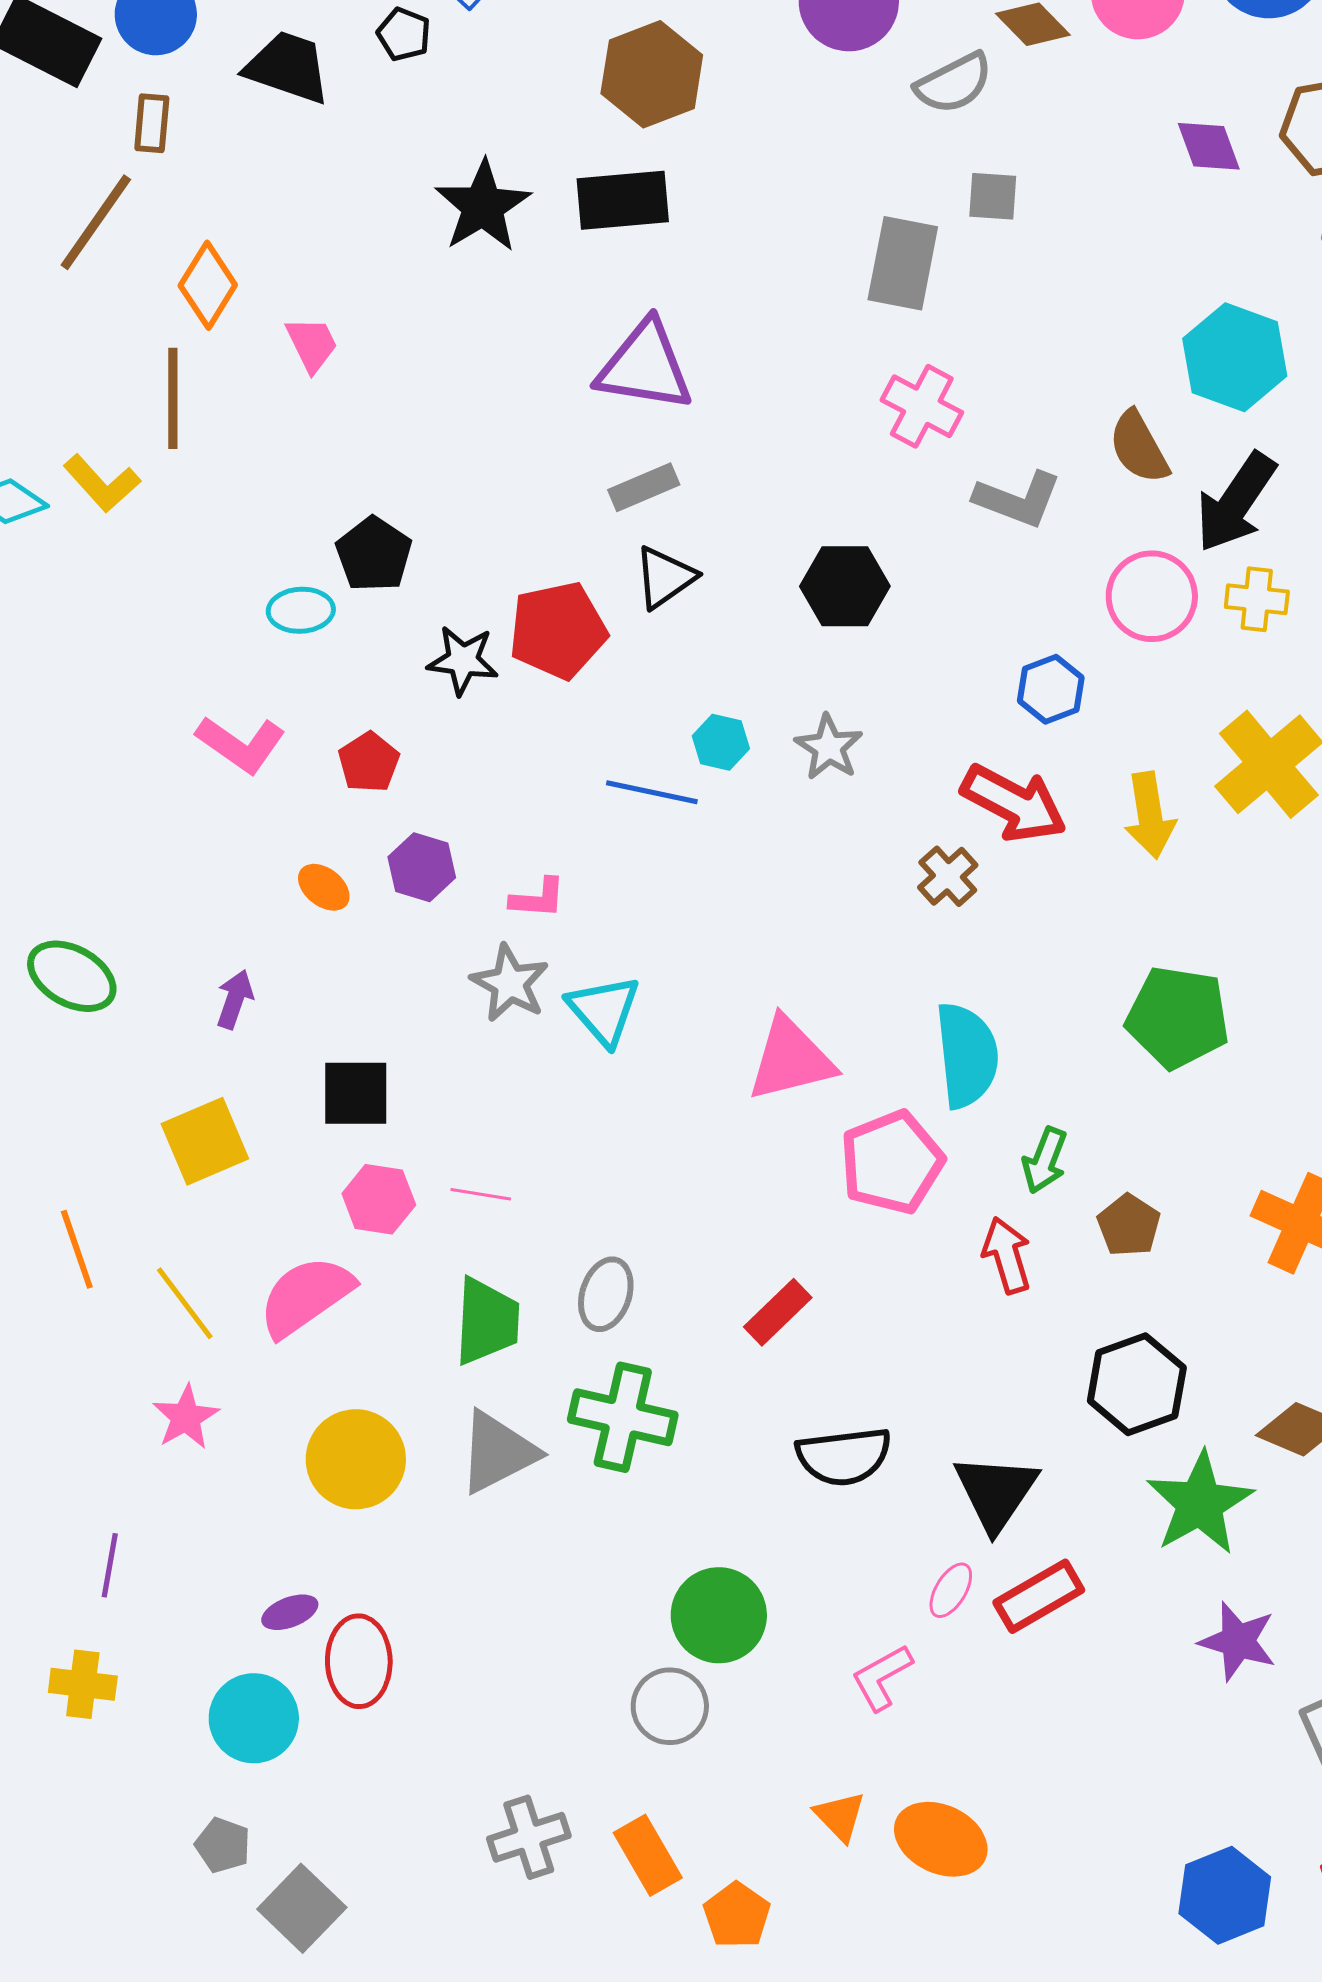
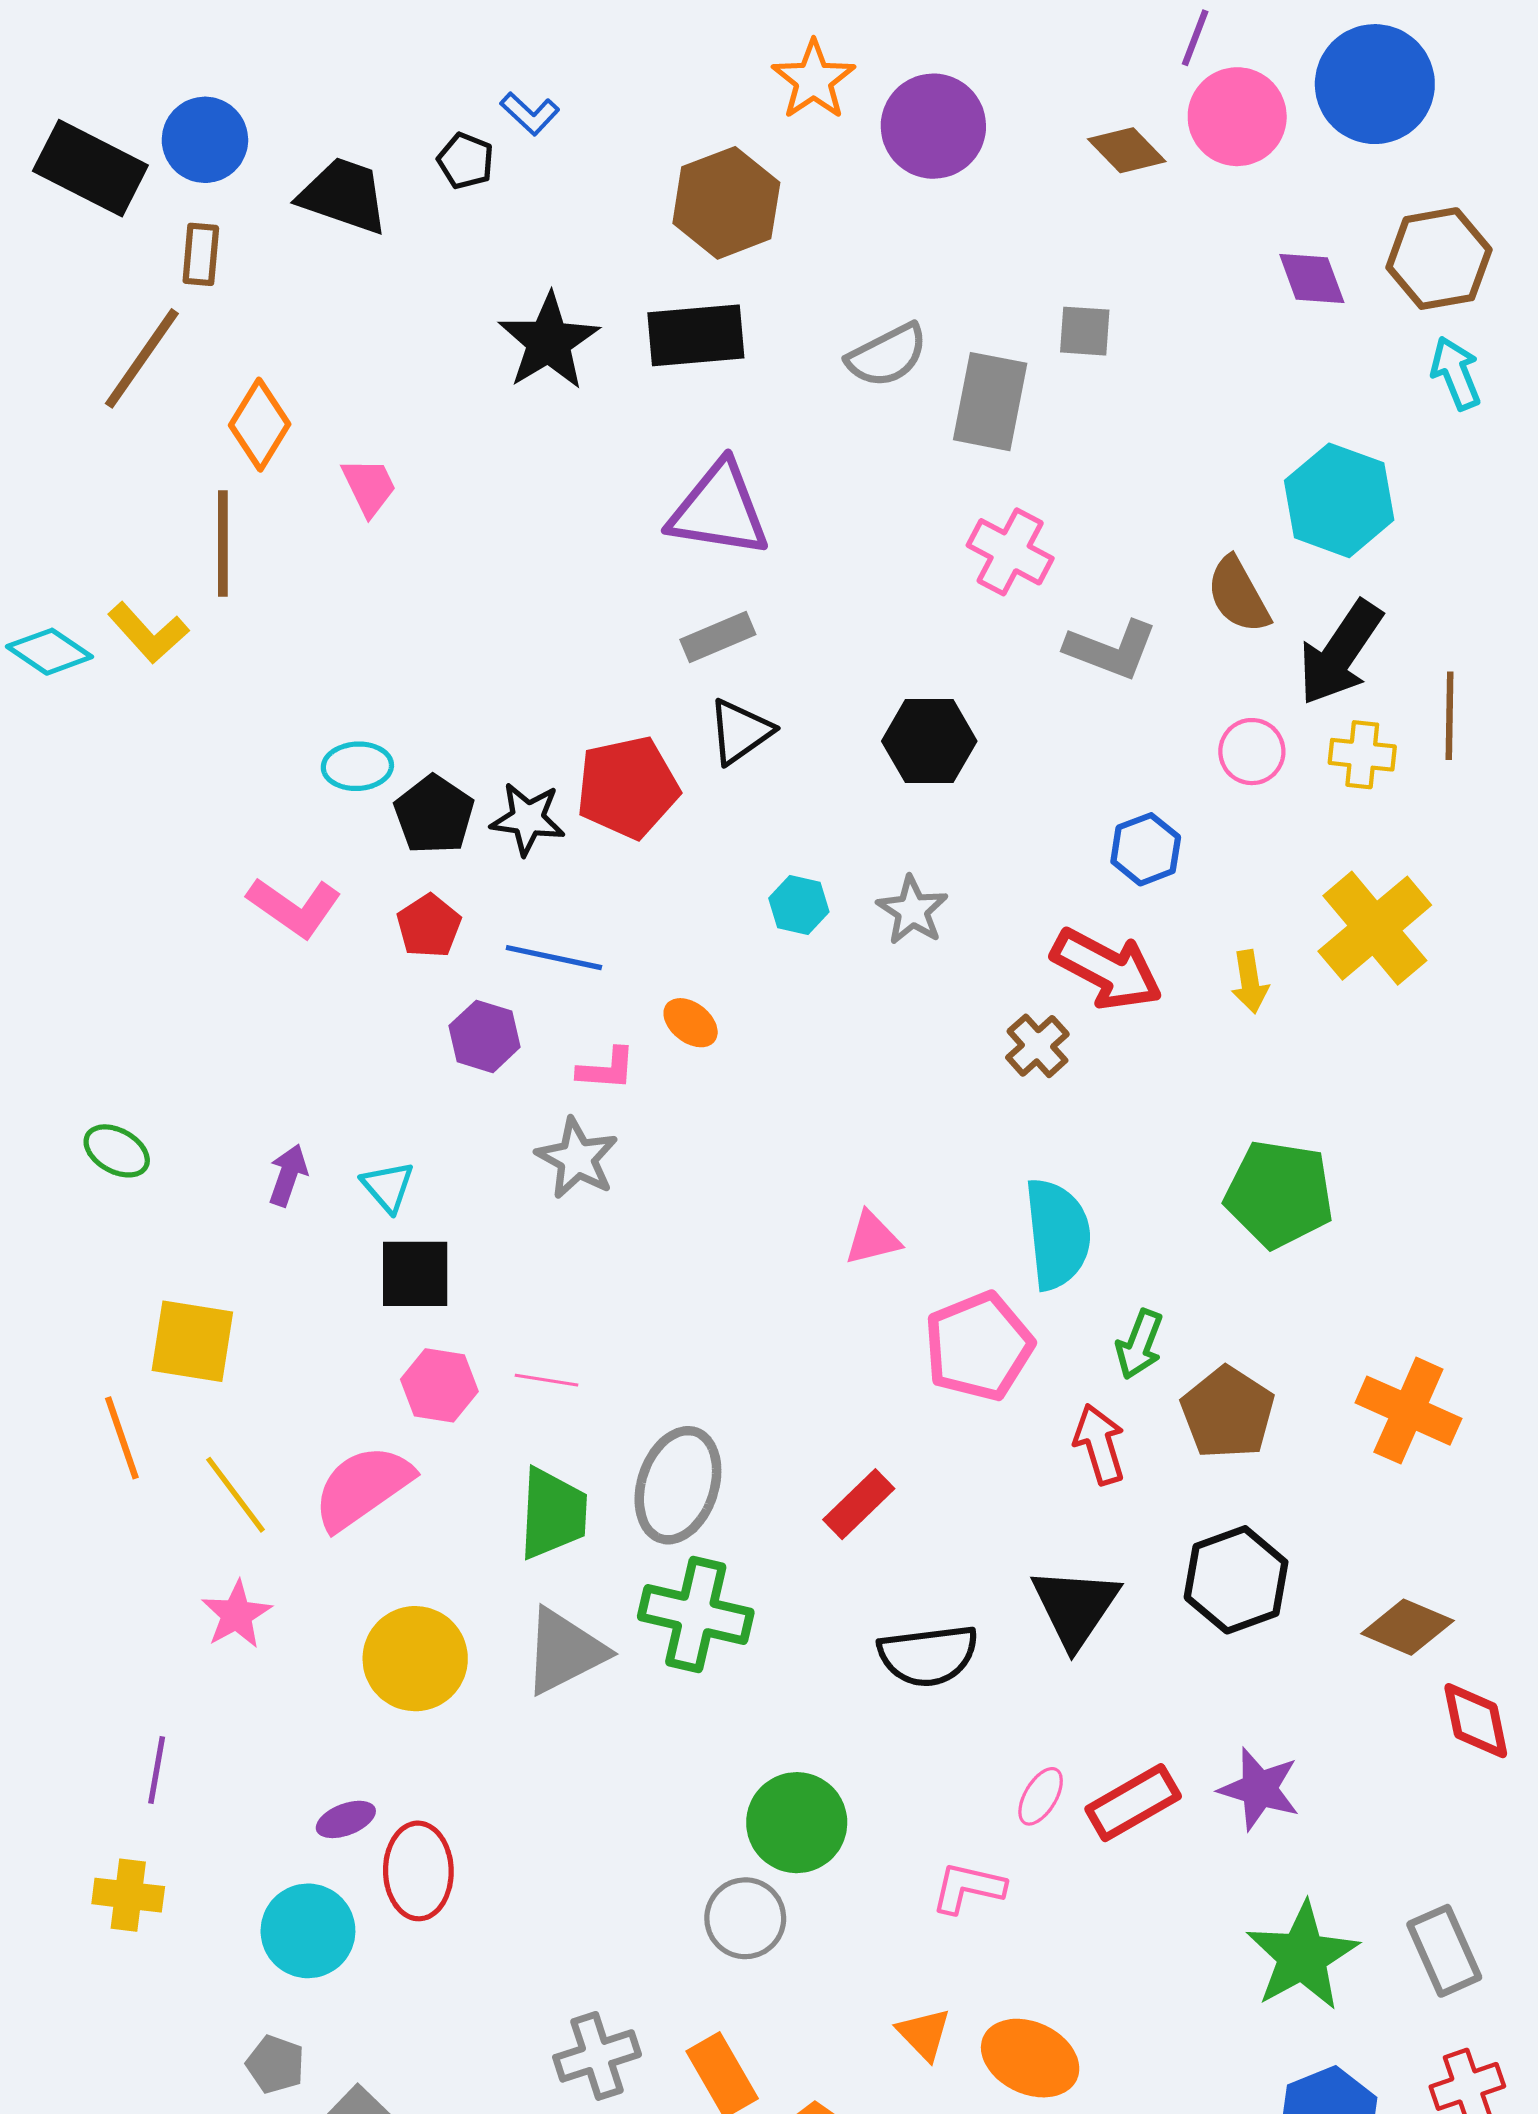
gray semicircle: (954, 83) -> (887, 355), moved
black pentagon: (374, 554) -> (434, 815), moved
pink circle: (1152, 596) -> (1252, 752), size x0.7
blue line: (652, 792) -> (554, 958), moved
yellow arrow: (1150, 815) -> (1250, 982), size x0.7
orange ellipse: (324, 887) -> (691, 1023), moved
green ellipse: (72, 976) -> (117, 1151), size x0.7
cyan triangle: (604, 1010) -> (388, 1187), moved, size x0.7
pink triangle: (791, 1059) -> (872, 1238), size x0.6
yellow square: (205, 1141) -> (192, 1341), moved, turned 32
brown pentagon: (1129, 1225) -> (1228, 1413), size x1.4
gray ellipse: (606, 1294) -> (678, 1485), size x1.5
black triangle: (996, 1492) -> (1075, 1607), moved
green star: (1200, 1503) -> (1302, 1956), moved
purple star: (1238, 1641) -> (1259, 1789), moved
pink L-shape: (882, 1677) -> (968, 1888), turned 42

